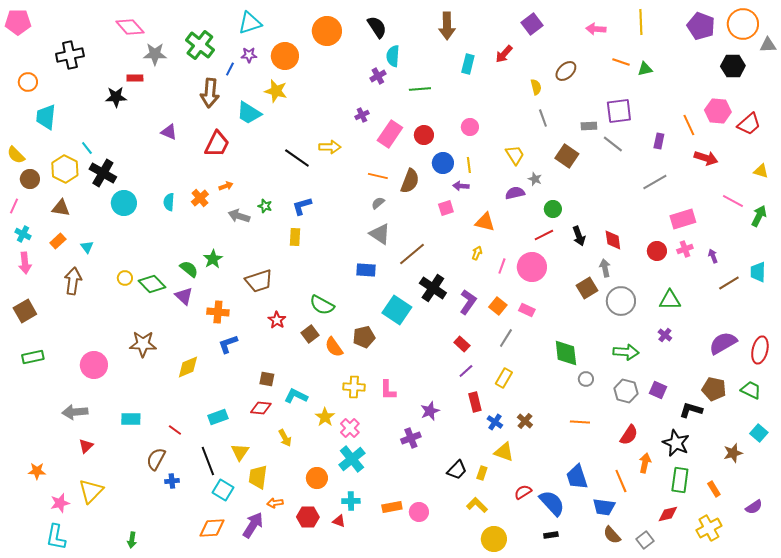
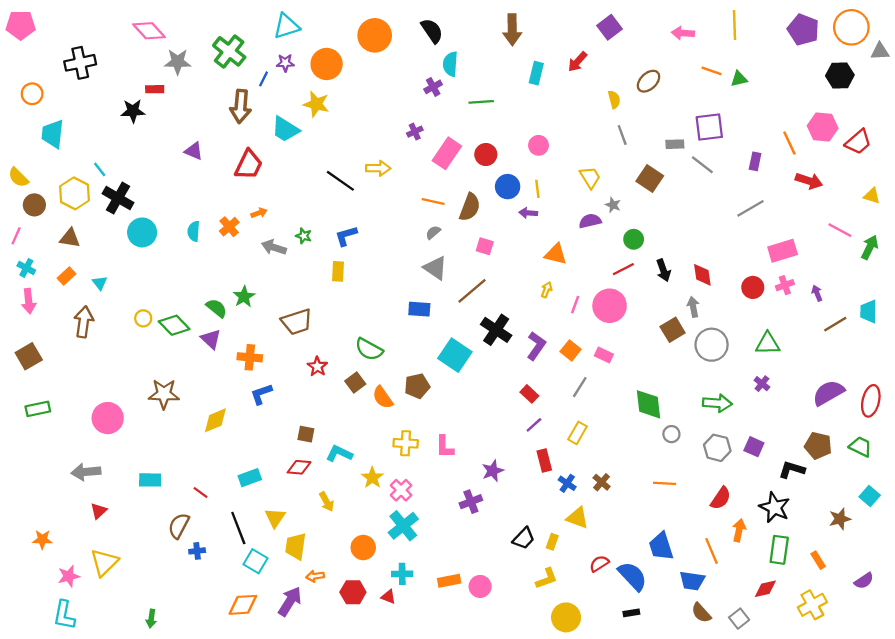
pink square: (446, 208) -> (485, 246), moved, turned 35
yellow L-shape: (477, 505) -> (547, 578), turned 115

